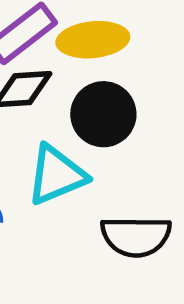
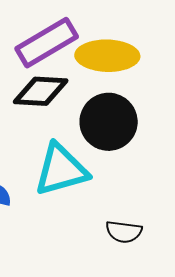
black semicircle: (136, 236) -> (124, 232), size x0.6

